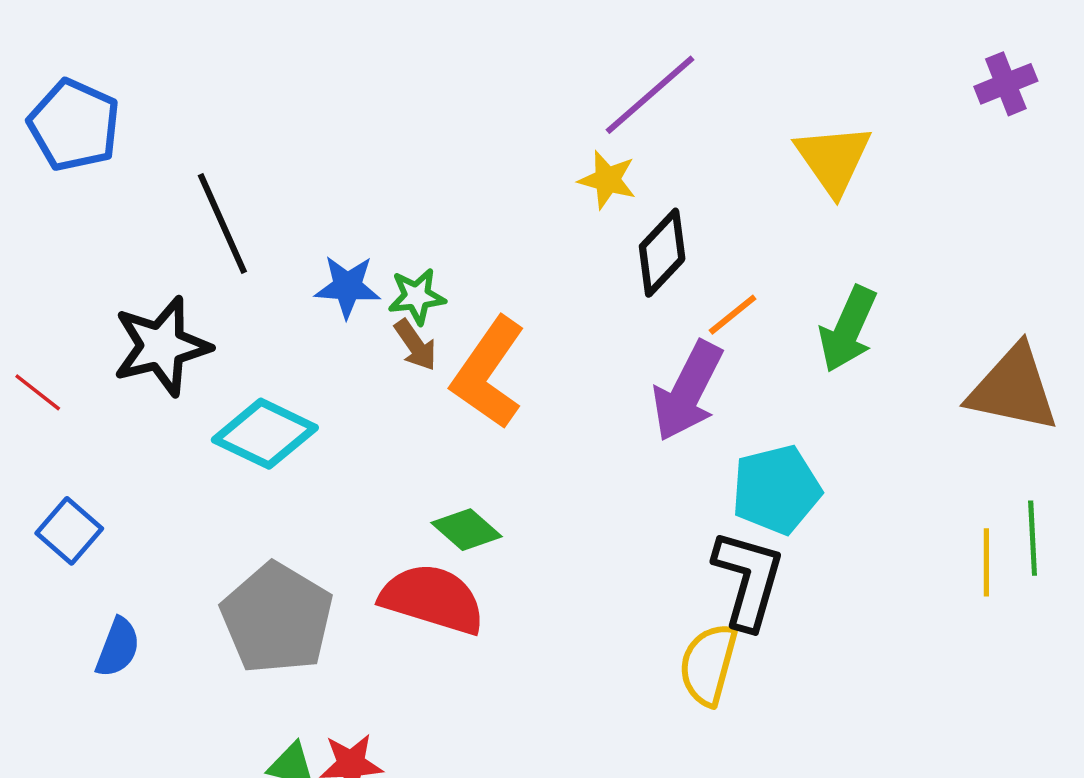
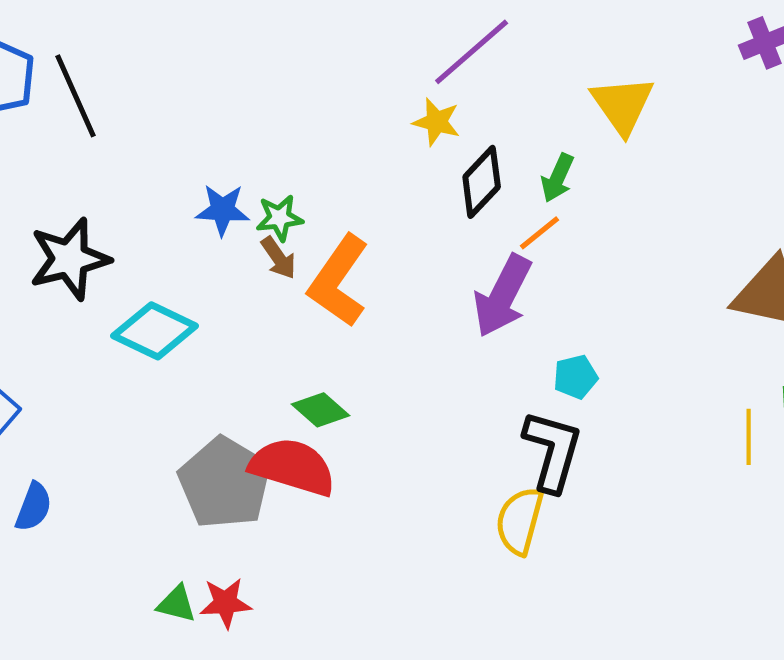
black line: (222, 224) -> (76, 96), moved
green arrow: (848, 329) -> (558, 178), moved, size x0.7
cyan pentagon: (776, 490) -> (576, 377), size x0.6
gray pentagon: (277, 618) -> (225, 483), moved

